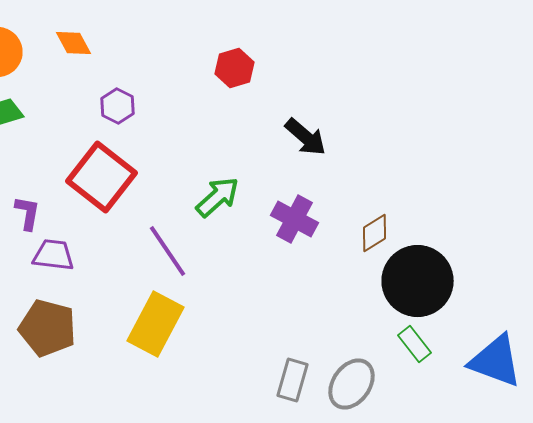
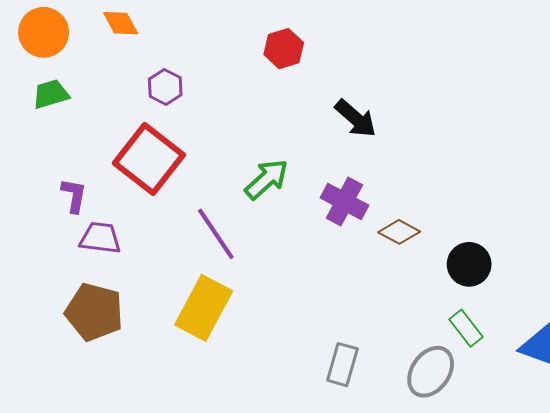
brown diamond: (374, 233) -> (399, 232), moved, turned 60
black circle: (418, 281) -> (469, 264), size x0.6
gray ellipse: (352, 384) -> (431, 372), moved

